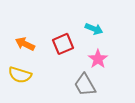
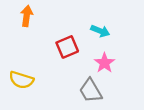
orange arrow: (25, 44) -> (27, 16), moved, turned 72

